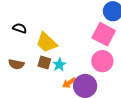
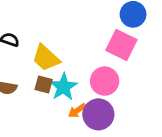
pink circle: (102, 61) -> (105, 81), moved
cyan star: (59, 65) -> (64, 87), size x1.5

